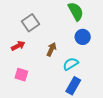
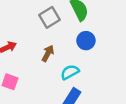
gray square: (30, 23) -> (49, 17), moved

